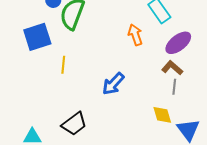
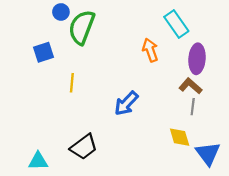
blue square: (37, 37) -> (44, 52), size x0.7
purple ellipse: (178, 43) -> (197, 59), turned -48

